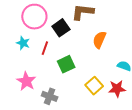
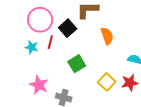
orange semicircle: (99, 40) -> (107, 36), turned 144
red line: (45, 48) -> (50, 42), moved

